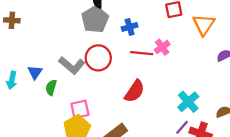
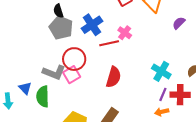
blue cross: (130, 27) -> (92, 25), size x1.5
green semicircle: (51, 87) -> (43, 96), size x1.5
pink square: (80, 109) -> (72, 75), moved

